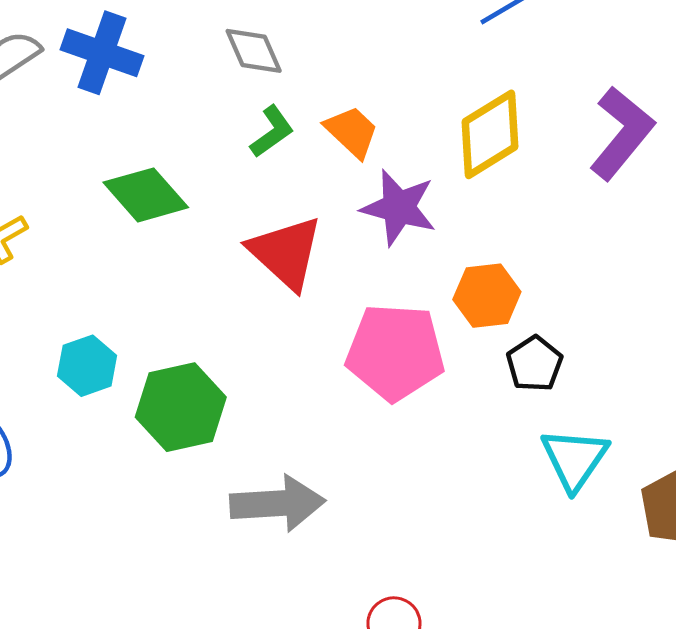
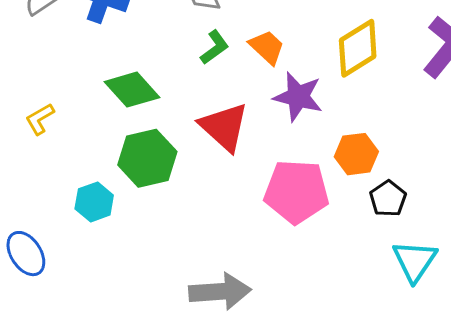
green hexagon: (181, 407) -> (147, 158), moved

